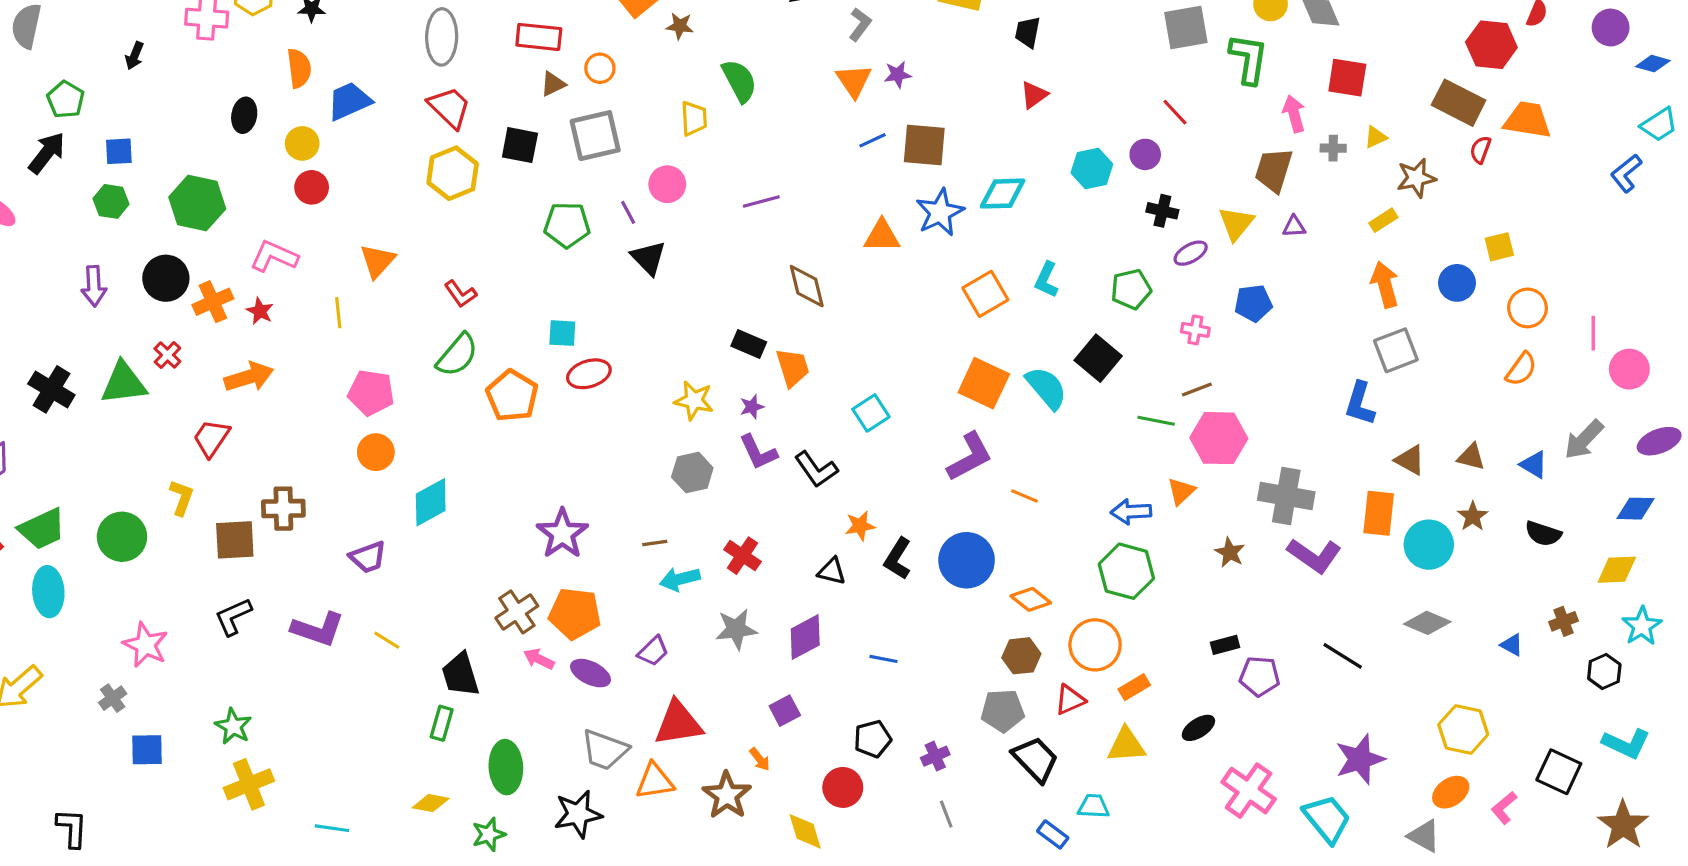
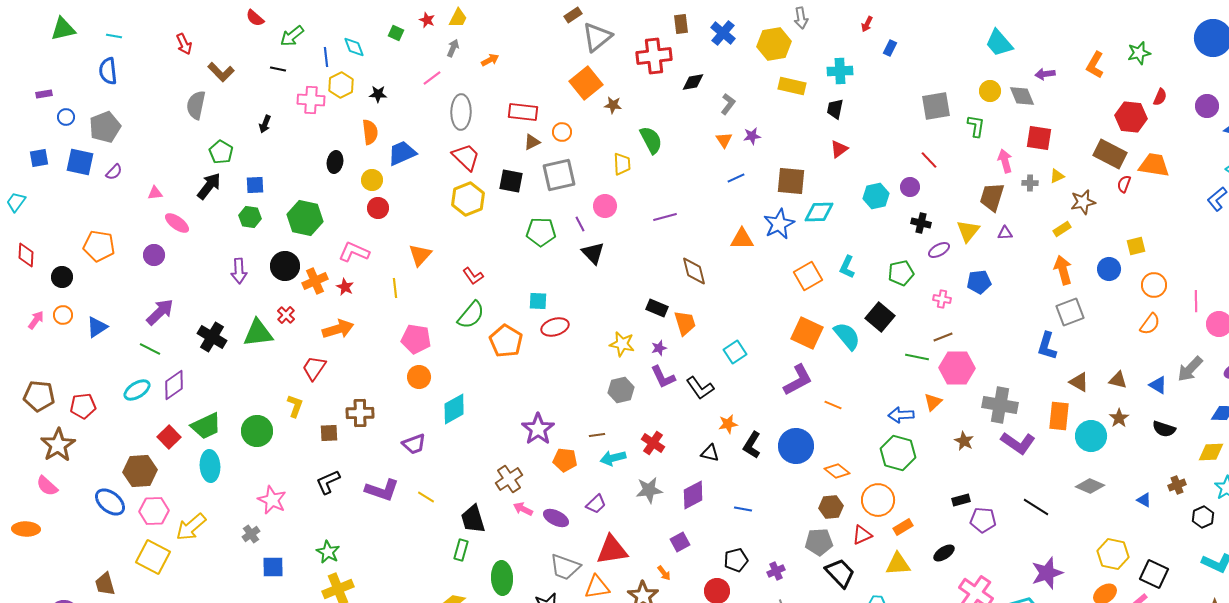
green L-shape: (1249, 59) -> (976, 126), size x0.7
orange triangle: (854, 81) -> (724, 140), size x0.7
brown square: (924, 145) -> (791, 181), moved
brown square: (235, 540) -> (329, 433), size x0.7
orange pentagon: (575, 614) -> (565, 460), moved, size x0.7
black square: (1559, 772) -> (1154, 574), moved

